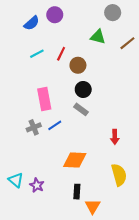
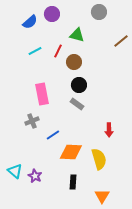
gray circle: (113, 13) -> (99, 12), moved
green triangle: (98, 37) -> (77, 35), moved
blue line: (55, 125) -> (53, 135), moved
yellow semicircle: (119, 175) -> (99, 159), moved
orange triangle: (93, 206) -> (102, 196), moved

